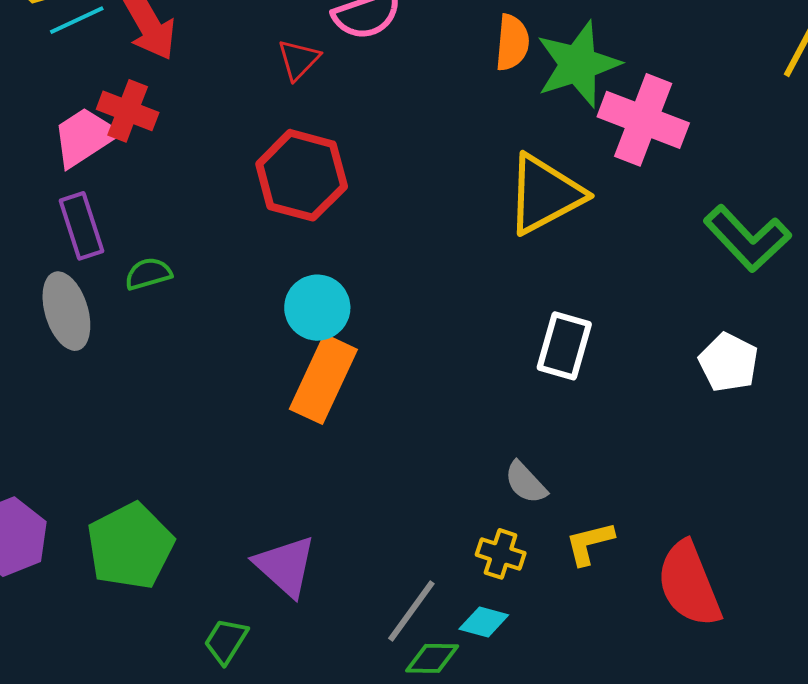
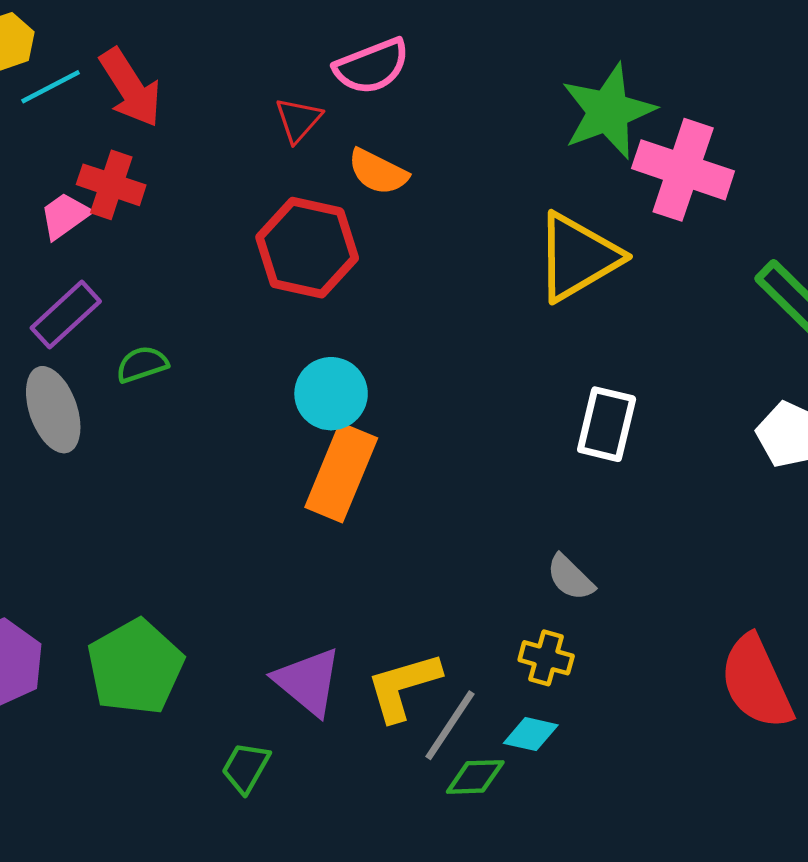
orange semicircle: (512, 43) -> (378, 172), moved, turned 114
pink trapezoid: (85, 137) -> (65, 216), size x0.7
purple rectangle: (81, 226) -> (66, 315), turned 68
yellow L-shape: (590, 543) -> (403, 686), moved, size x1.4

